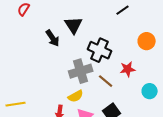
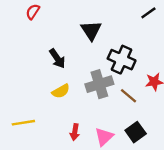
black arrow: (53, 38) -> (57, 58), moved
yellow semicircle: (76, 96) -> (61, 91), moved

